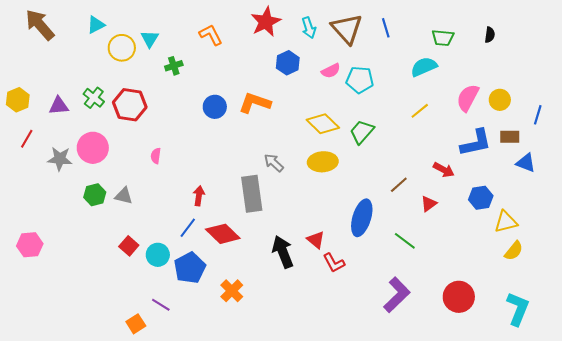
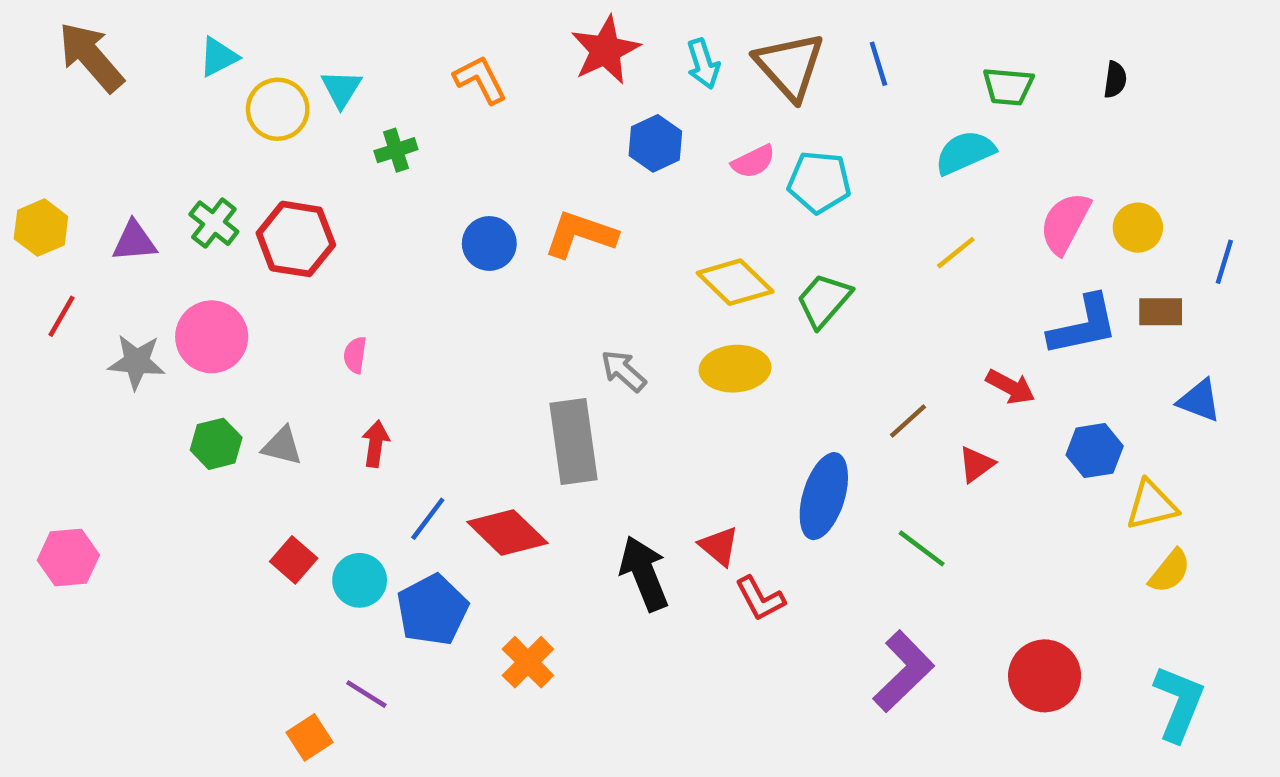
blue triangle: (526, 163) -> (1199, 401), moved
red arrow: (199, 196) -> (375, 444), moved

